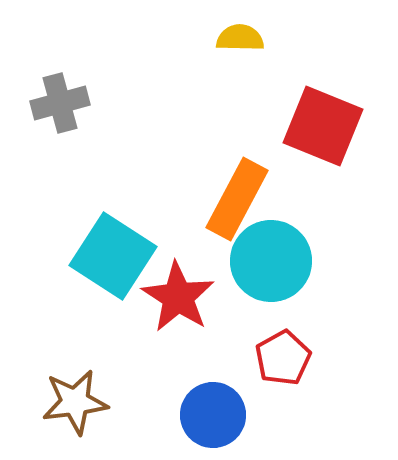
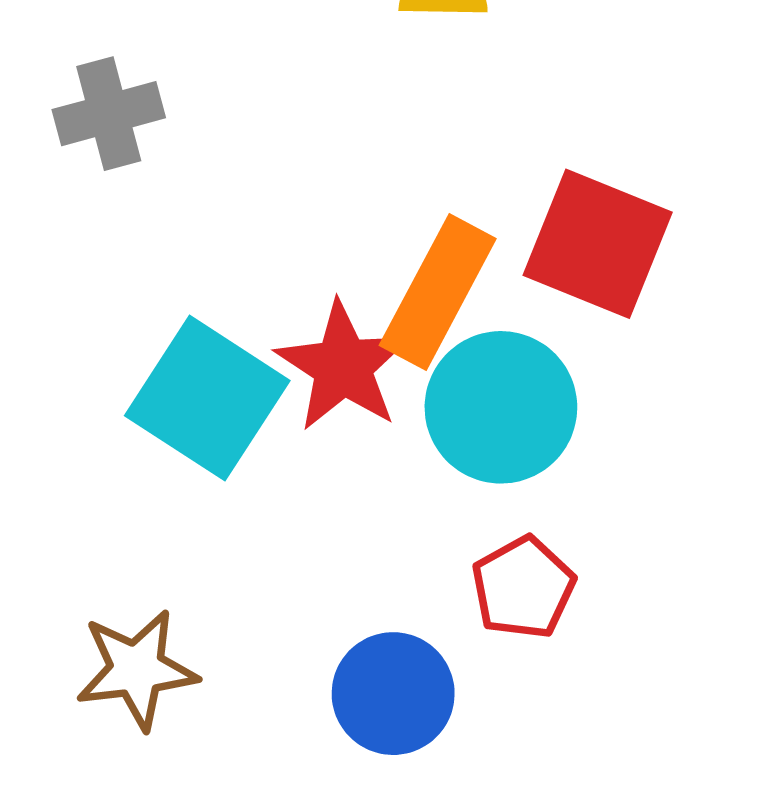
red square: (323, 126) -> (598, 244), moved
red star: (178, 297) -> (343, 366), moved

